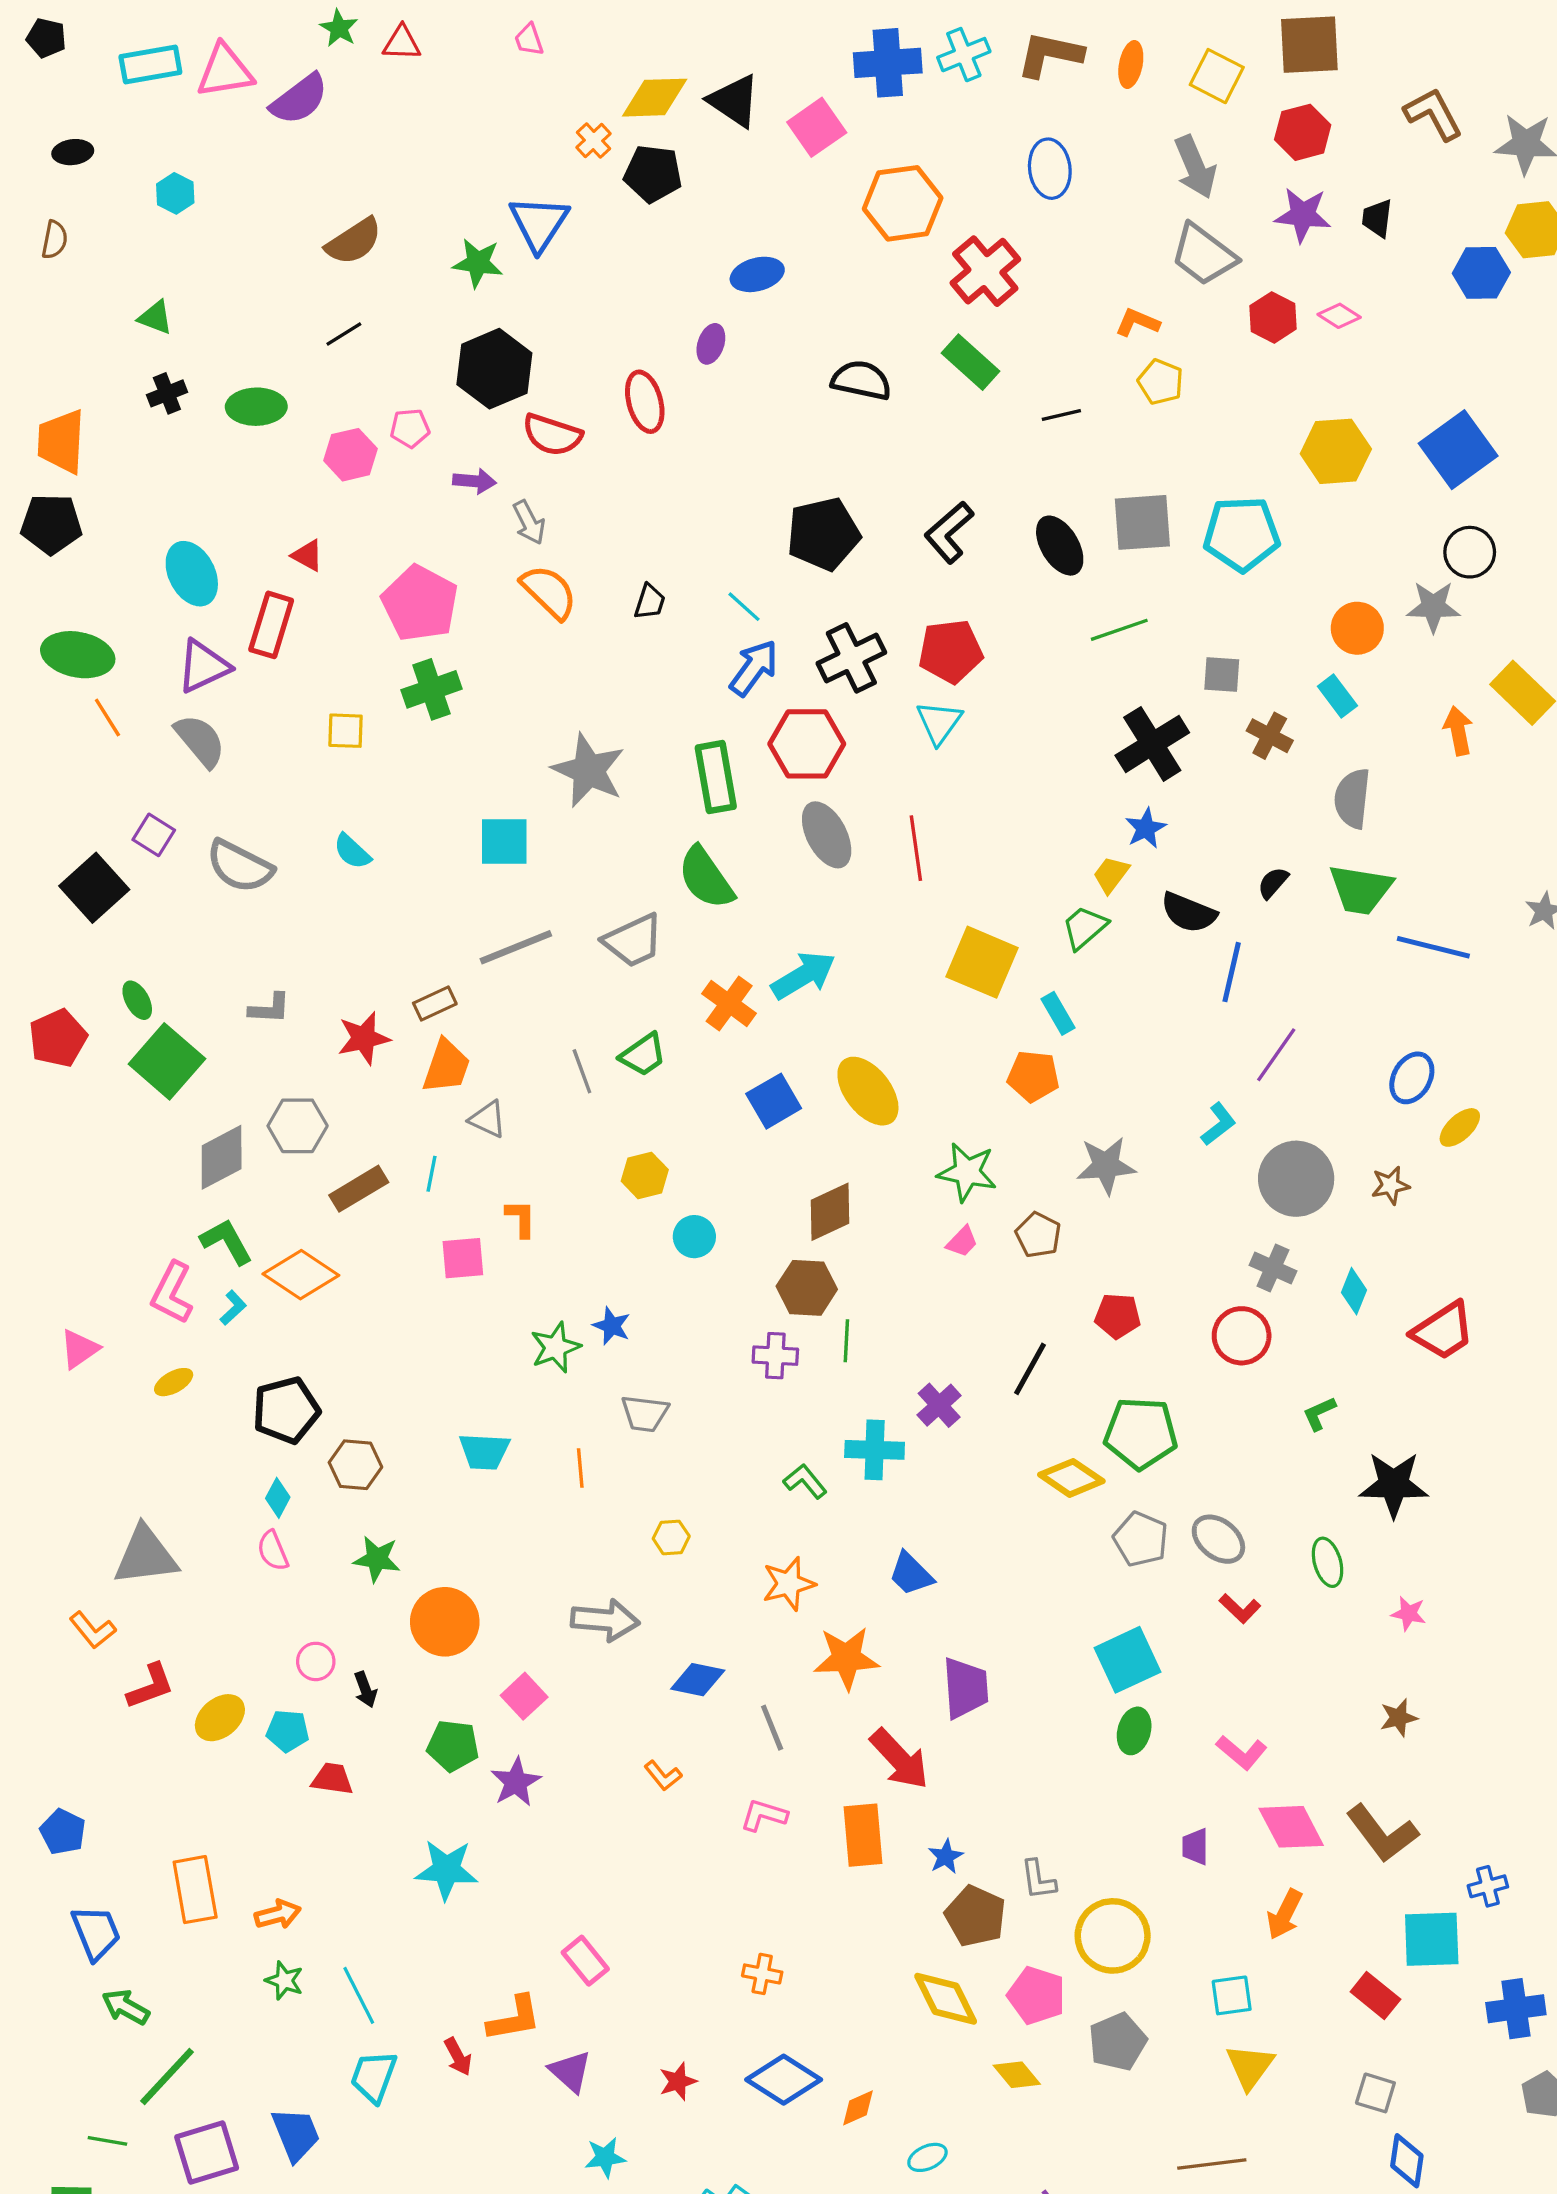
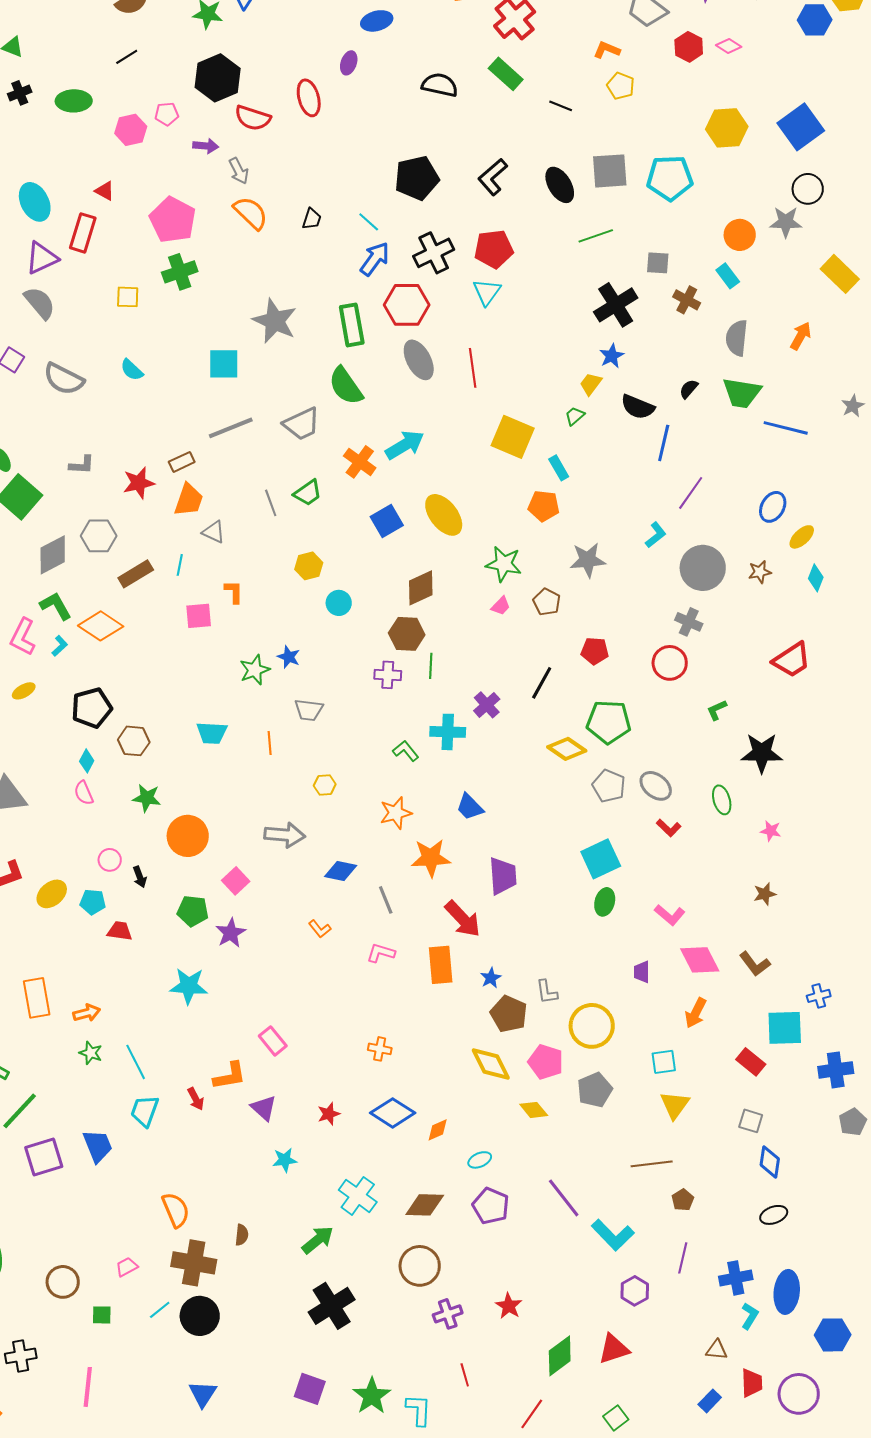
black line: (1061, 415) -> (561, 106), turned 35
orange arrow: (1458, 731) -> (801, 336), moved, turned 40
green trapezoid: (1085, 927) -> (575, 416), size x0.7
cyan diamond: (1354, 1291) -> (816, 578), moved
brown L-shape: (1382, 1833) -> (755, 964), size x0.7

